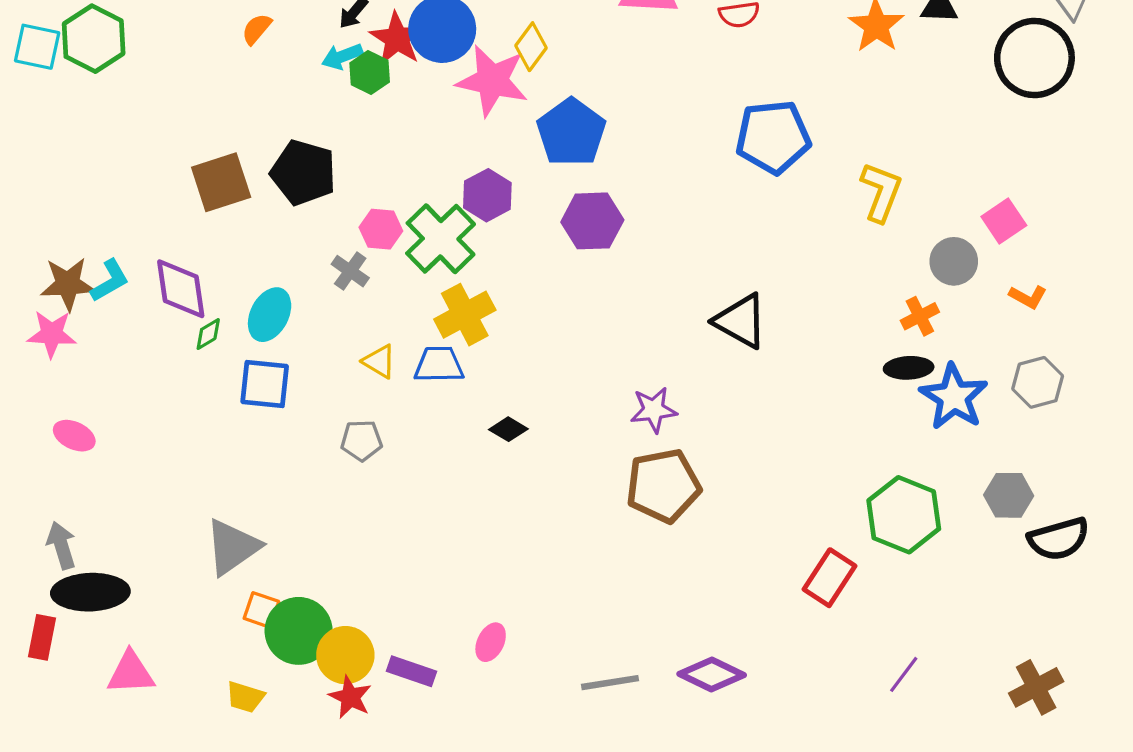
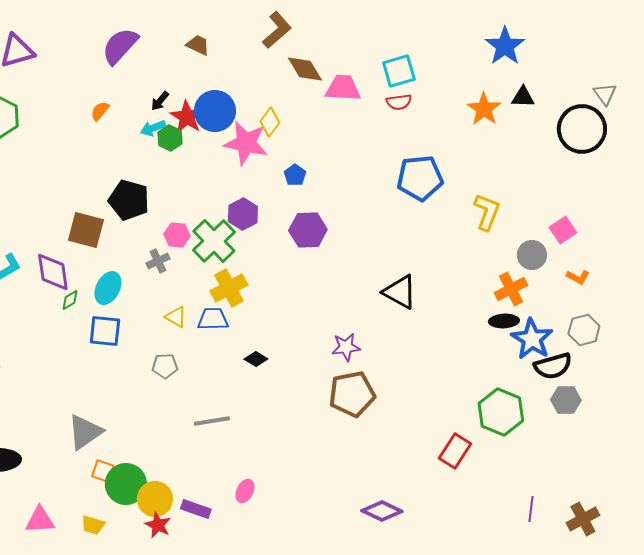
blue pentagon: (571, 132) -> (295, 175), size x0.5
brown square: (221, 182) -> (86, 230), moved, turned 33
gray cross: (350, 271) -> (158, 261), turned 30
orange cross: (920, 316) -> (511, 289), size x1.4
black semicircle: (1059, 539) -> (553, 366), moved
pink triangle: (131, 673) -> (40, 520), moved
purple line: (904, 674) -> (531, 509), moved, turned -30
gray line: (610, 683) -> (212, 421), moved

